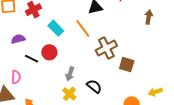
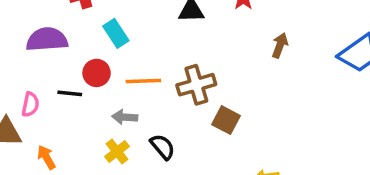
orange line: (83, 29) -> (143, 81), moved, turned -66
purple semicircle: (18, 39) -> (47, 39), size x1.6
black line: (32, 59) -> (70, 93), moved, turned -32
gray arrow: (70, 74) -> (125, 117), turned 64

